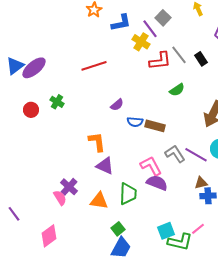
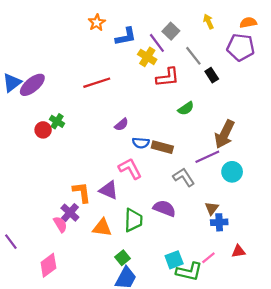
gray line: (179, 55) -> (193, 56), moved
red circle: (31, 110) -> (43, 130), moved
orange L-shape: (97, 142) -> (82, 192), moved
purple line: (196, 155) -> (207, 157), moved, turned -55
pink L-shape: (151, 166) -> (130, 169), moved
brown triangle: (201, 183) -> (212, 208), turned -40

